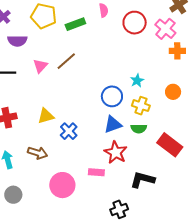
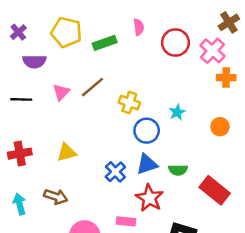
yellow cross: (141, 106) -> (129, 103), moved
blue cross: (69, 131) -> (115, 172), moved

